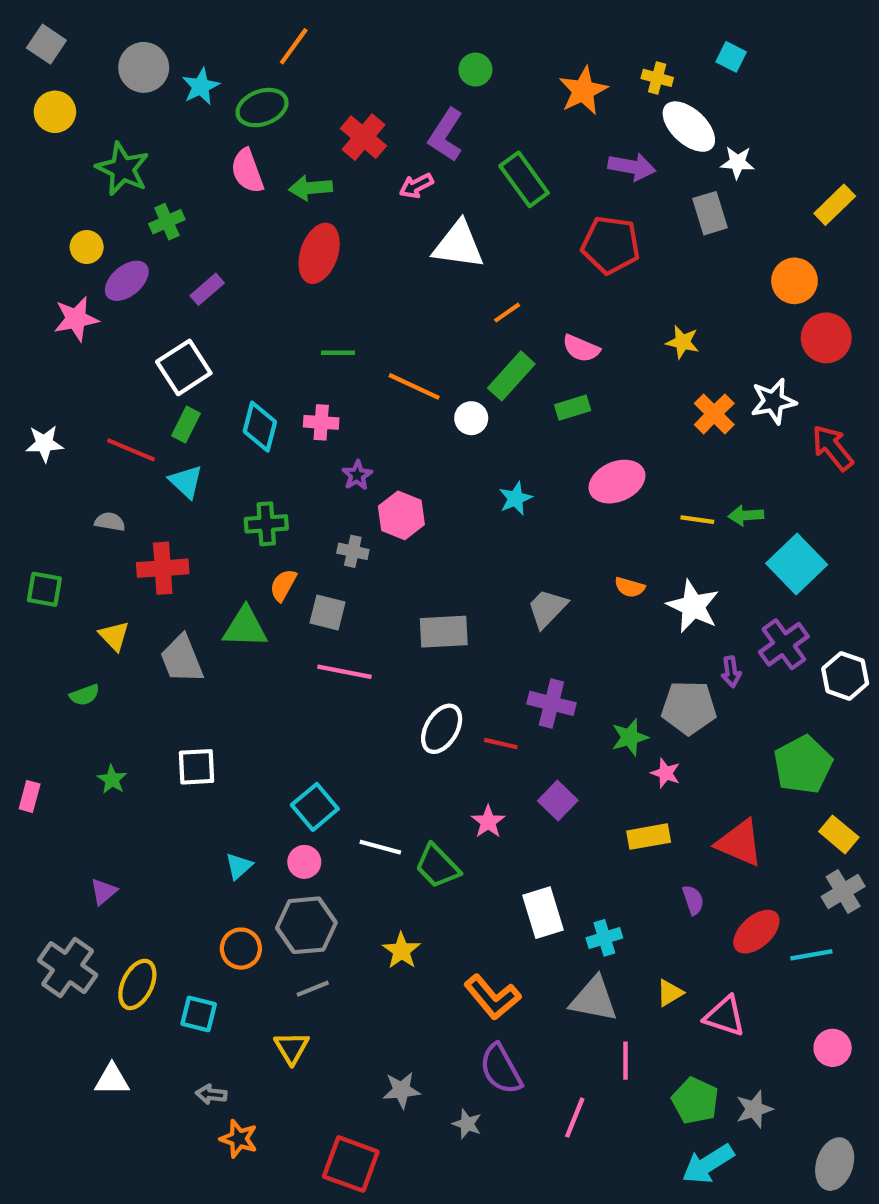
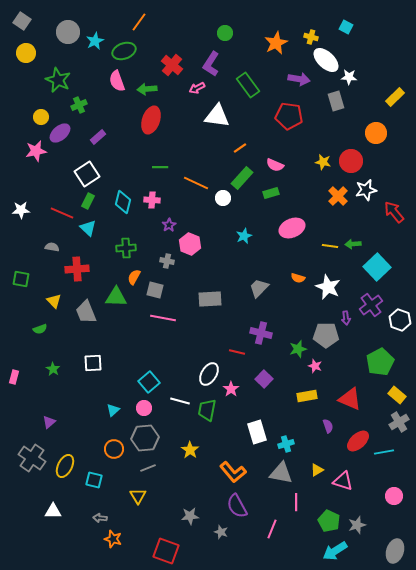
red circle: (826, 338) -> (351, 161), moved
white ellipse: (442, 729) -> (209, 374), moved
green trapezoid: (437, 866) -> (207, 410), turned 55

